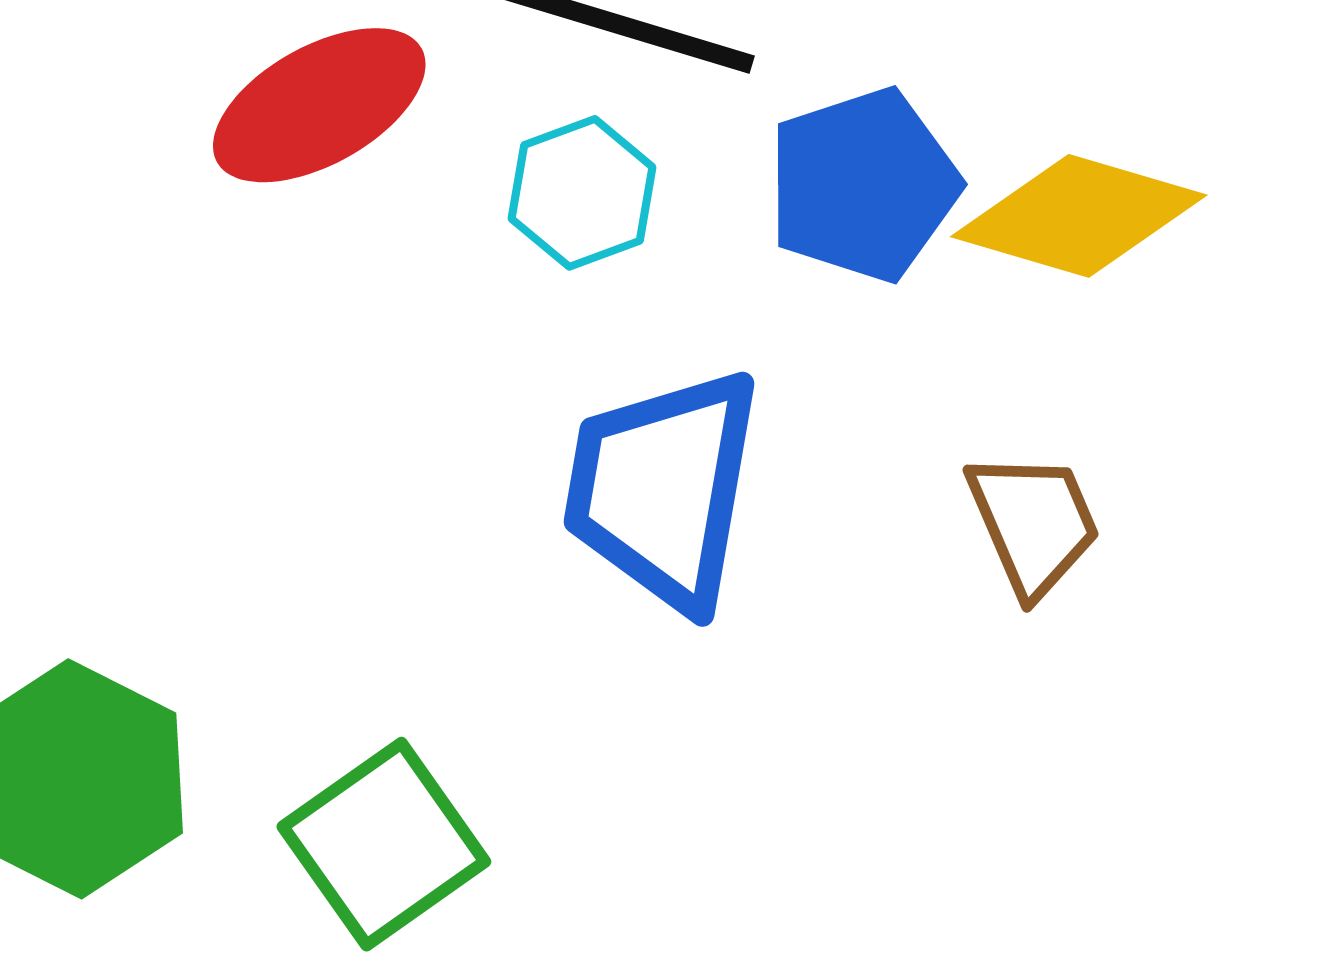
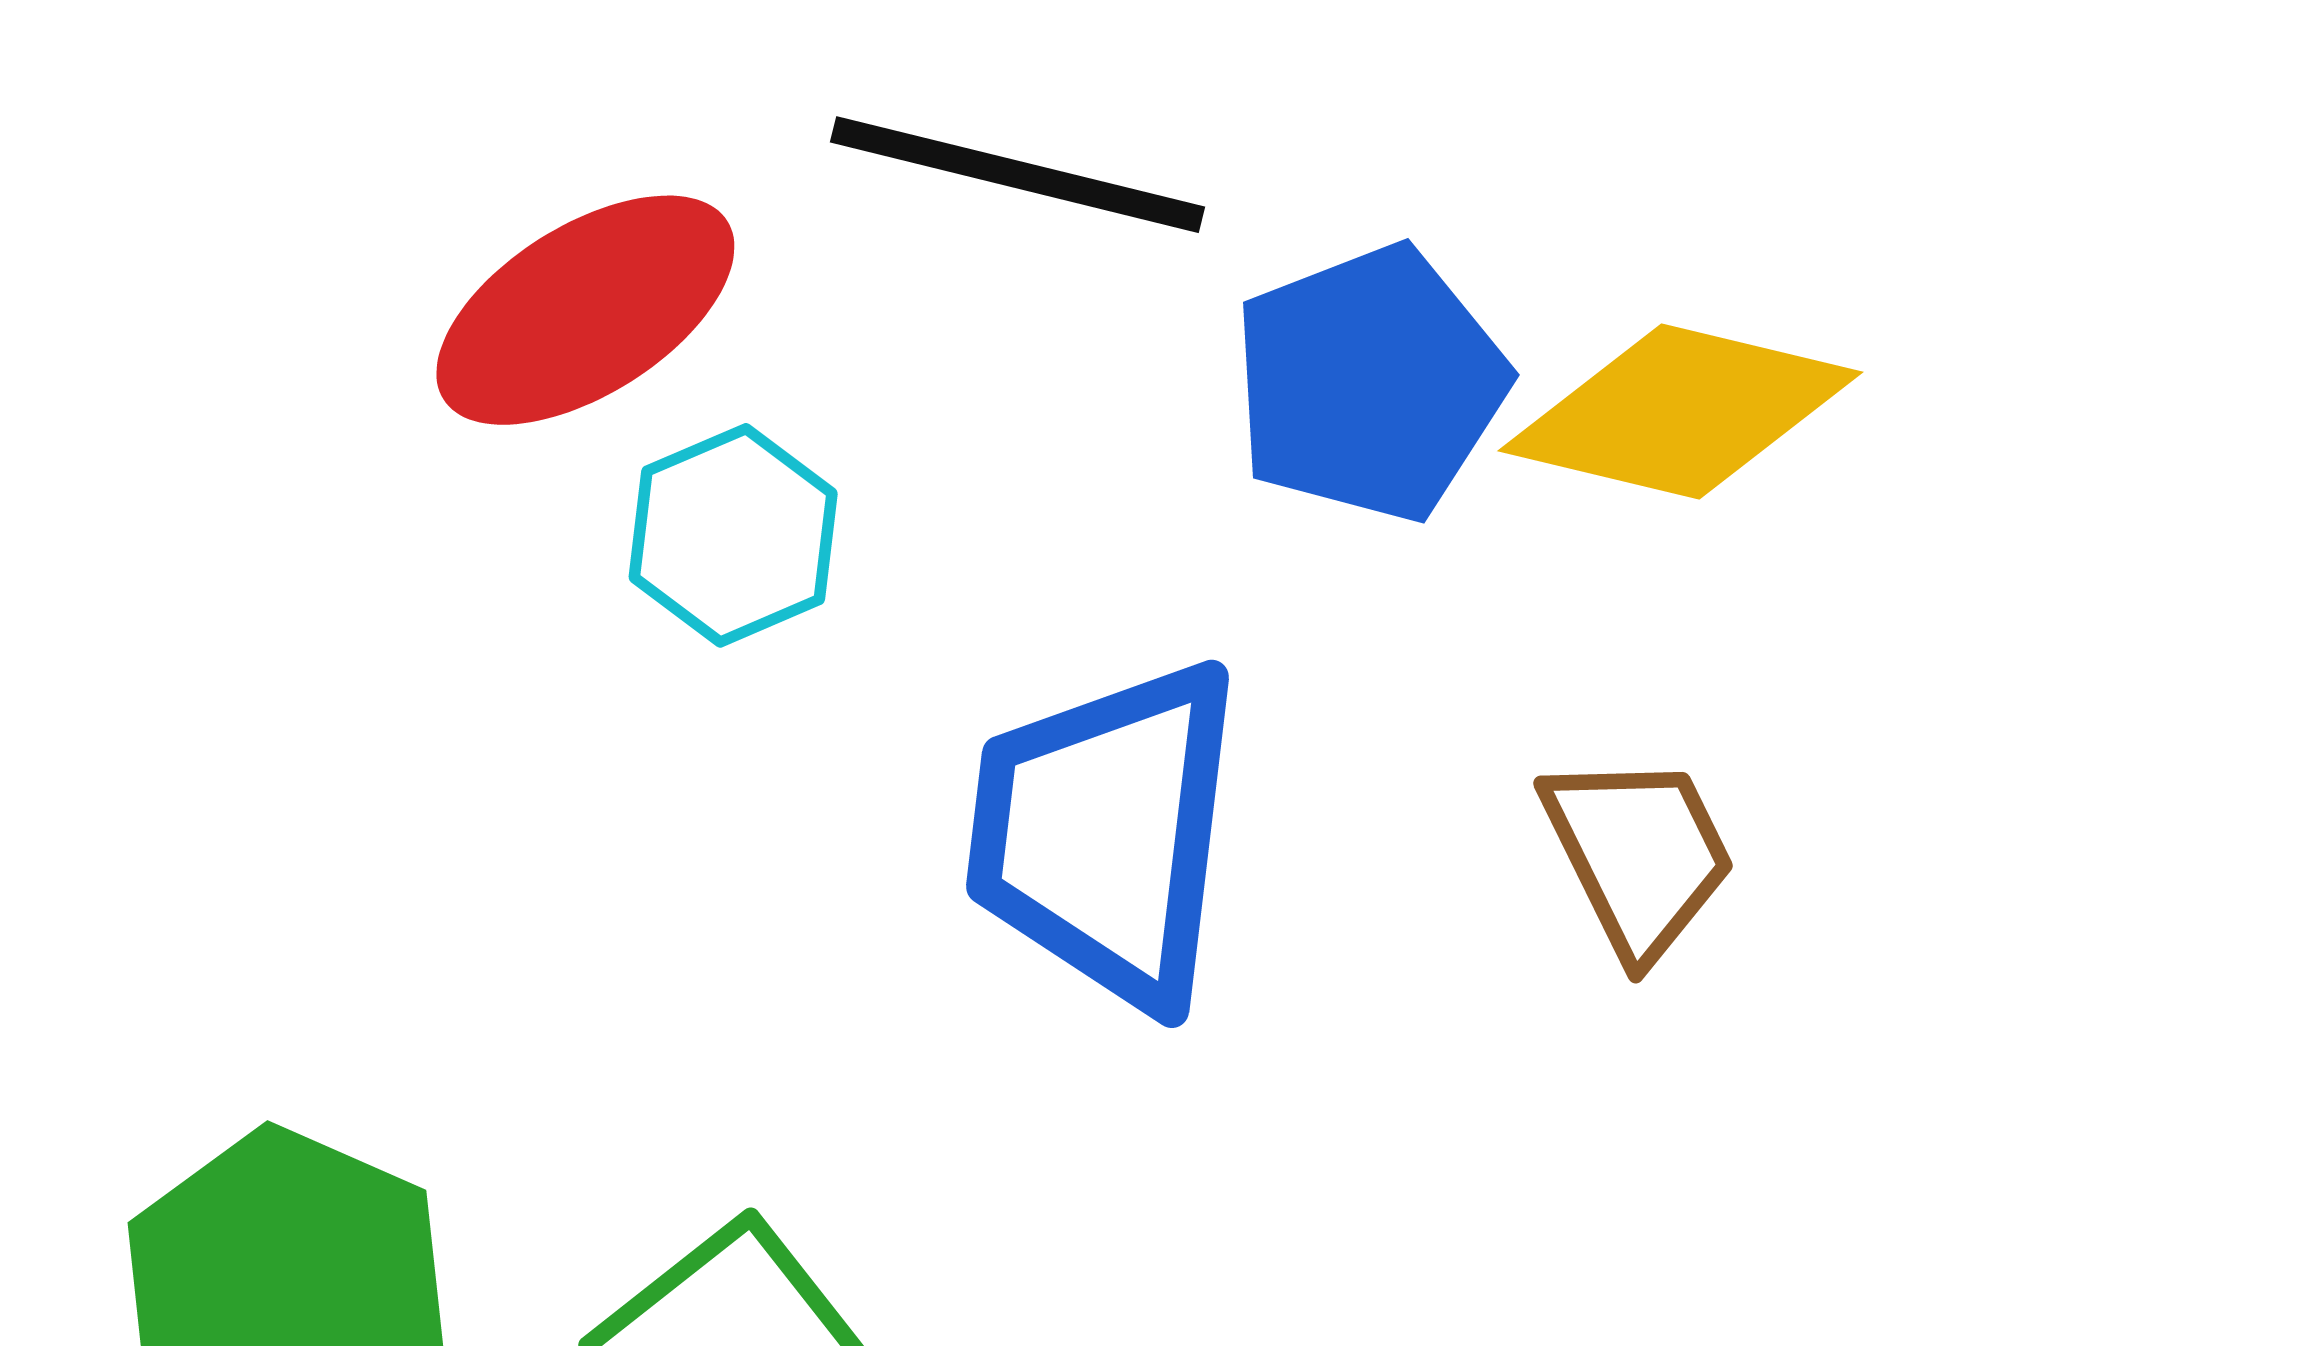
cyan hexagon: (582, 193) -> (733, 535), moved

